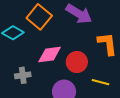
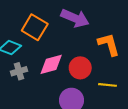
gray cross: (23, 75) -> (19, 71), moved

